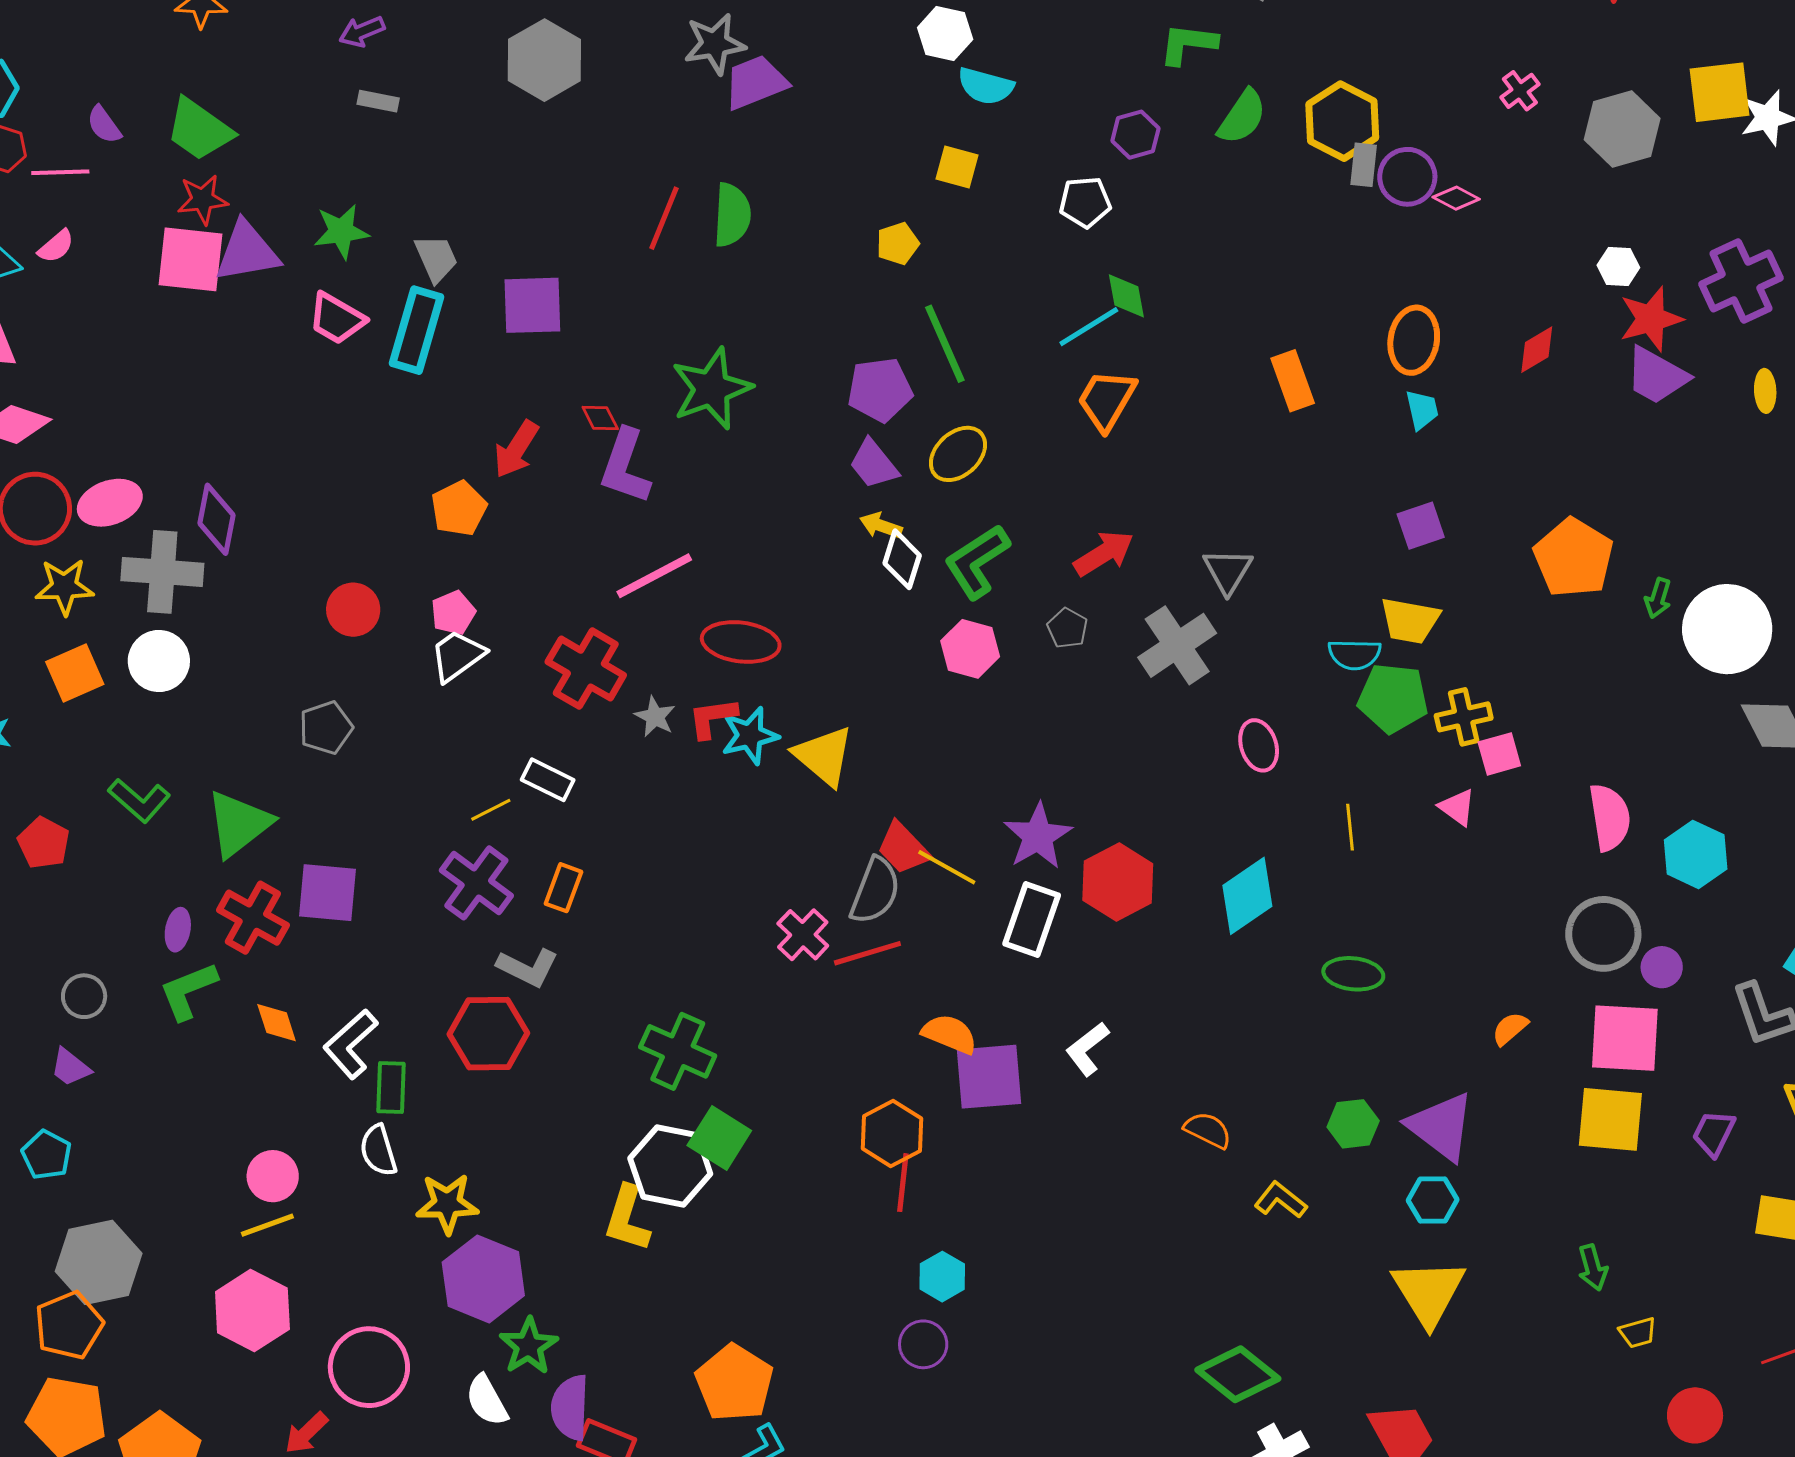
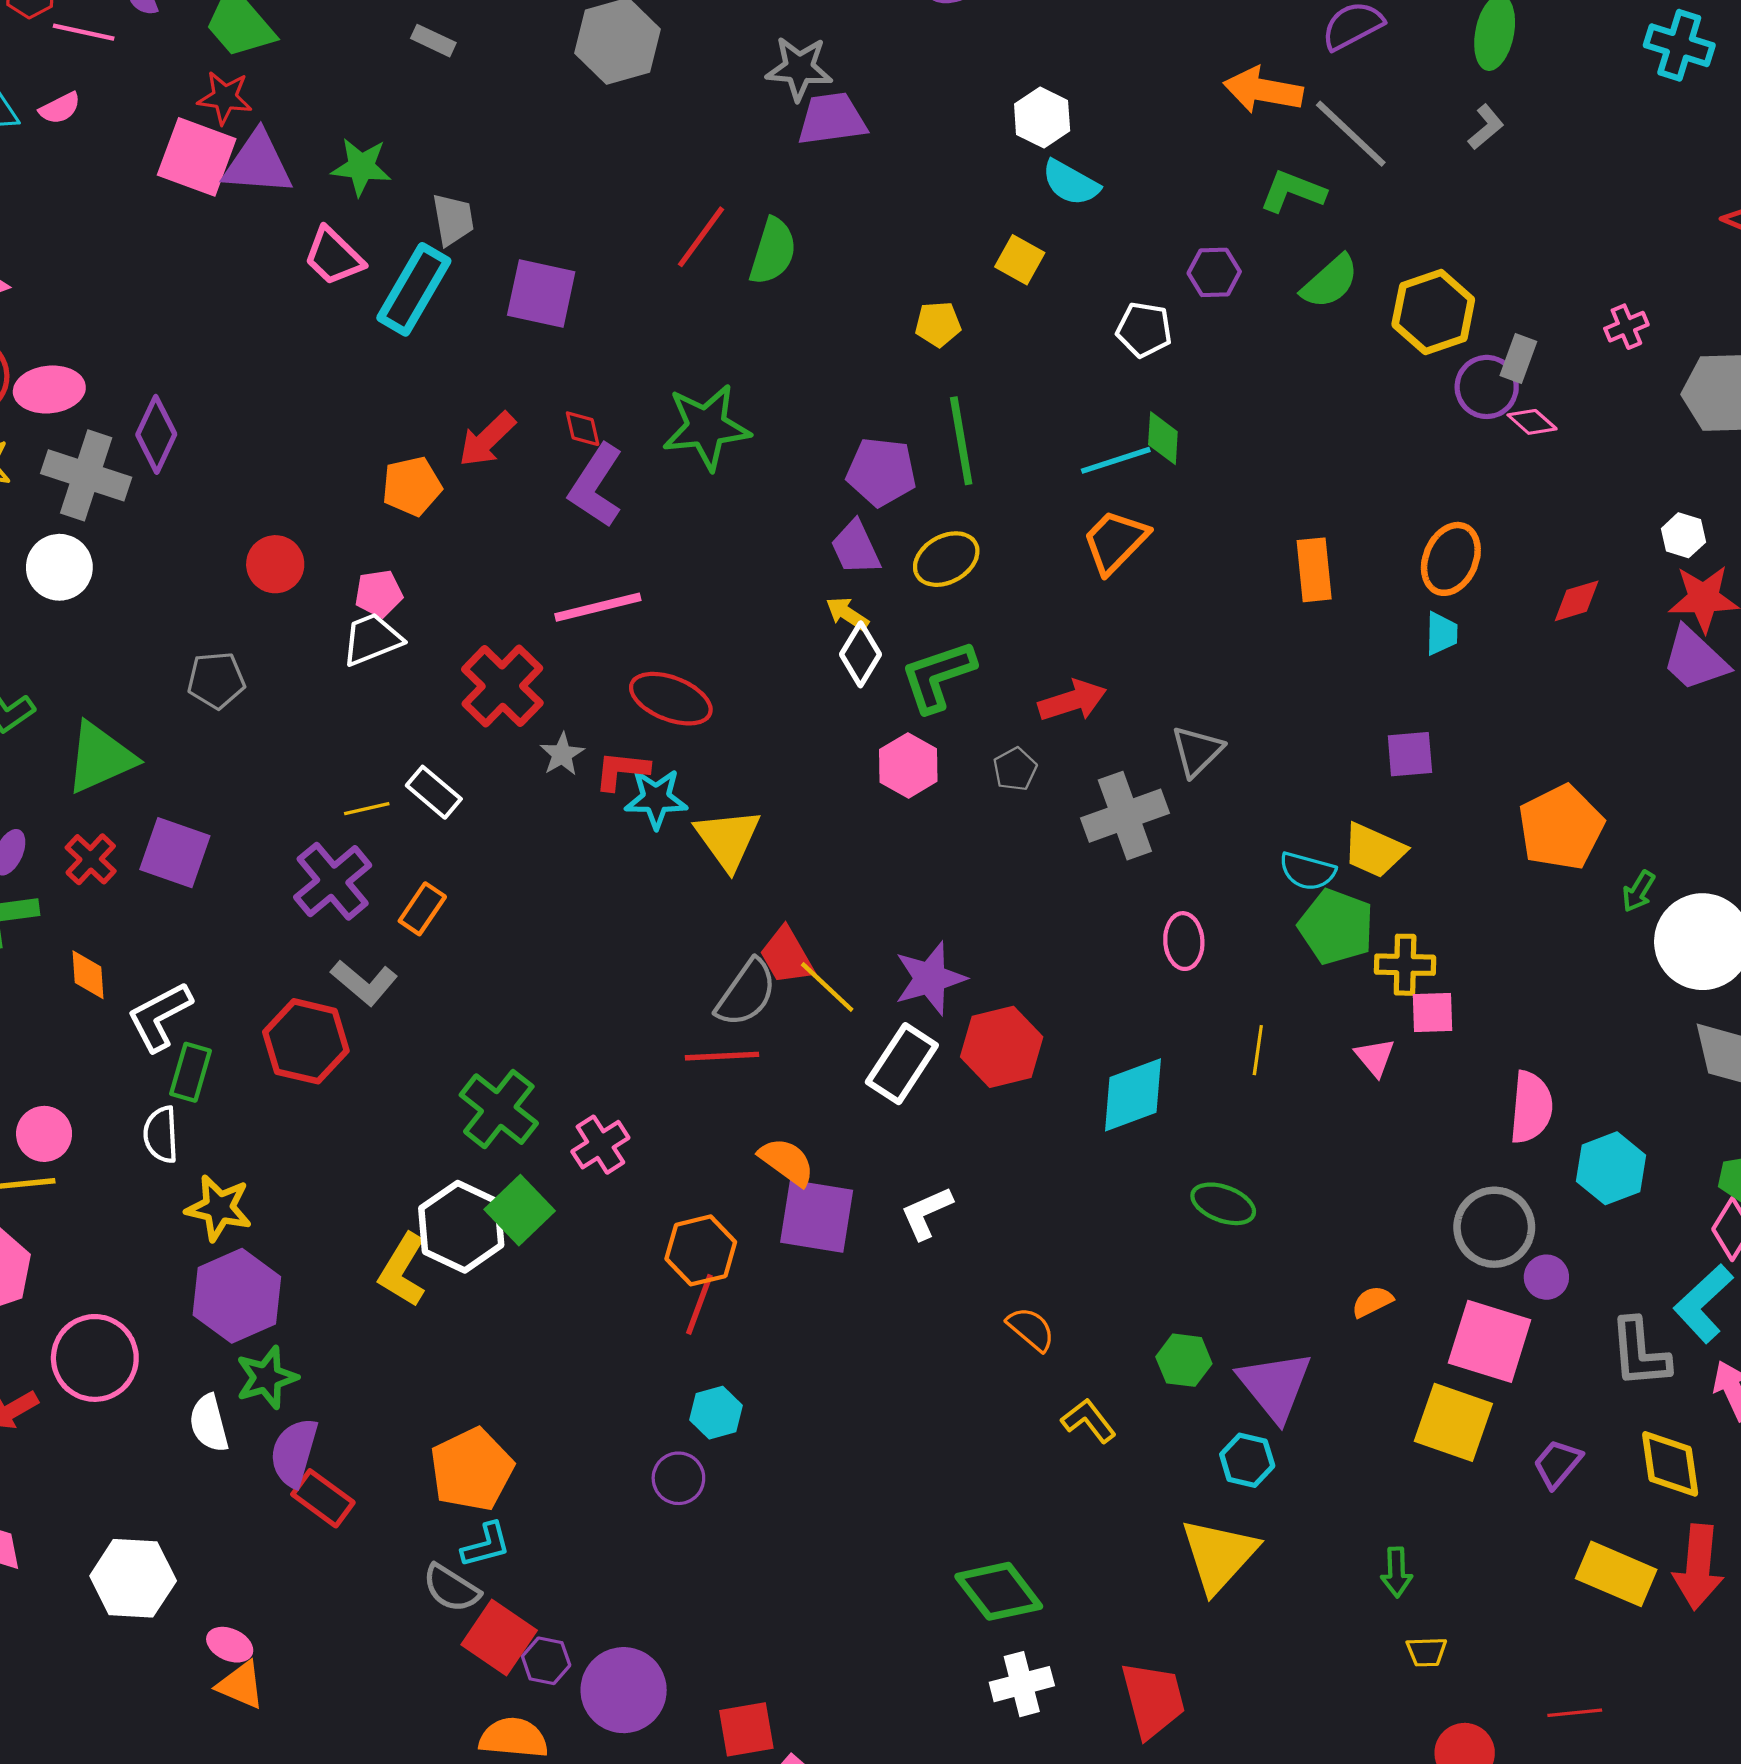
gray rectangle: (1364, 165) -> (1518, 358), moved
red cross: (253, 918) -> (91, 859), size x0.7
pink cross: (803, 935) -> (600, 1145), moved

